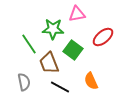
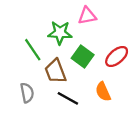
red ellipse: (103, 37) -> (117, 56), moved

